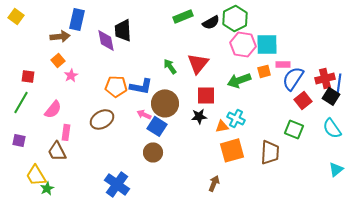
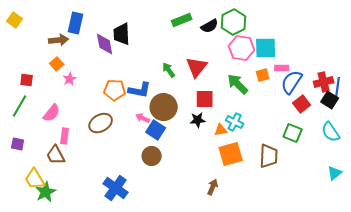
green arrow: (239, 80) -> (238, 84), turned 65
green star: (47, 188) -> (46, 192), size x1.5

